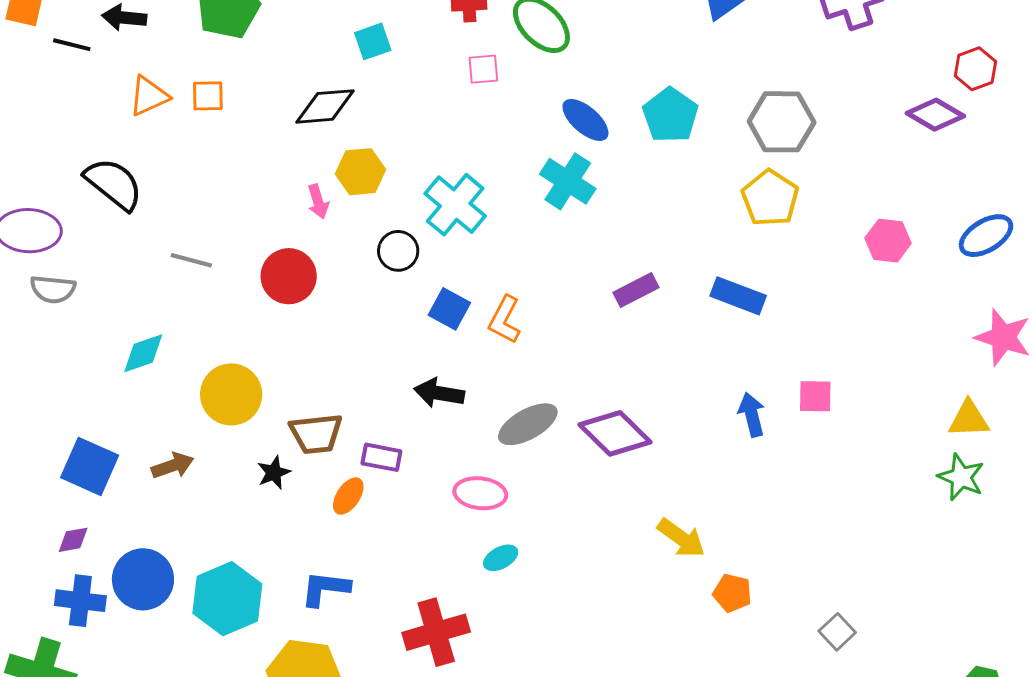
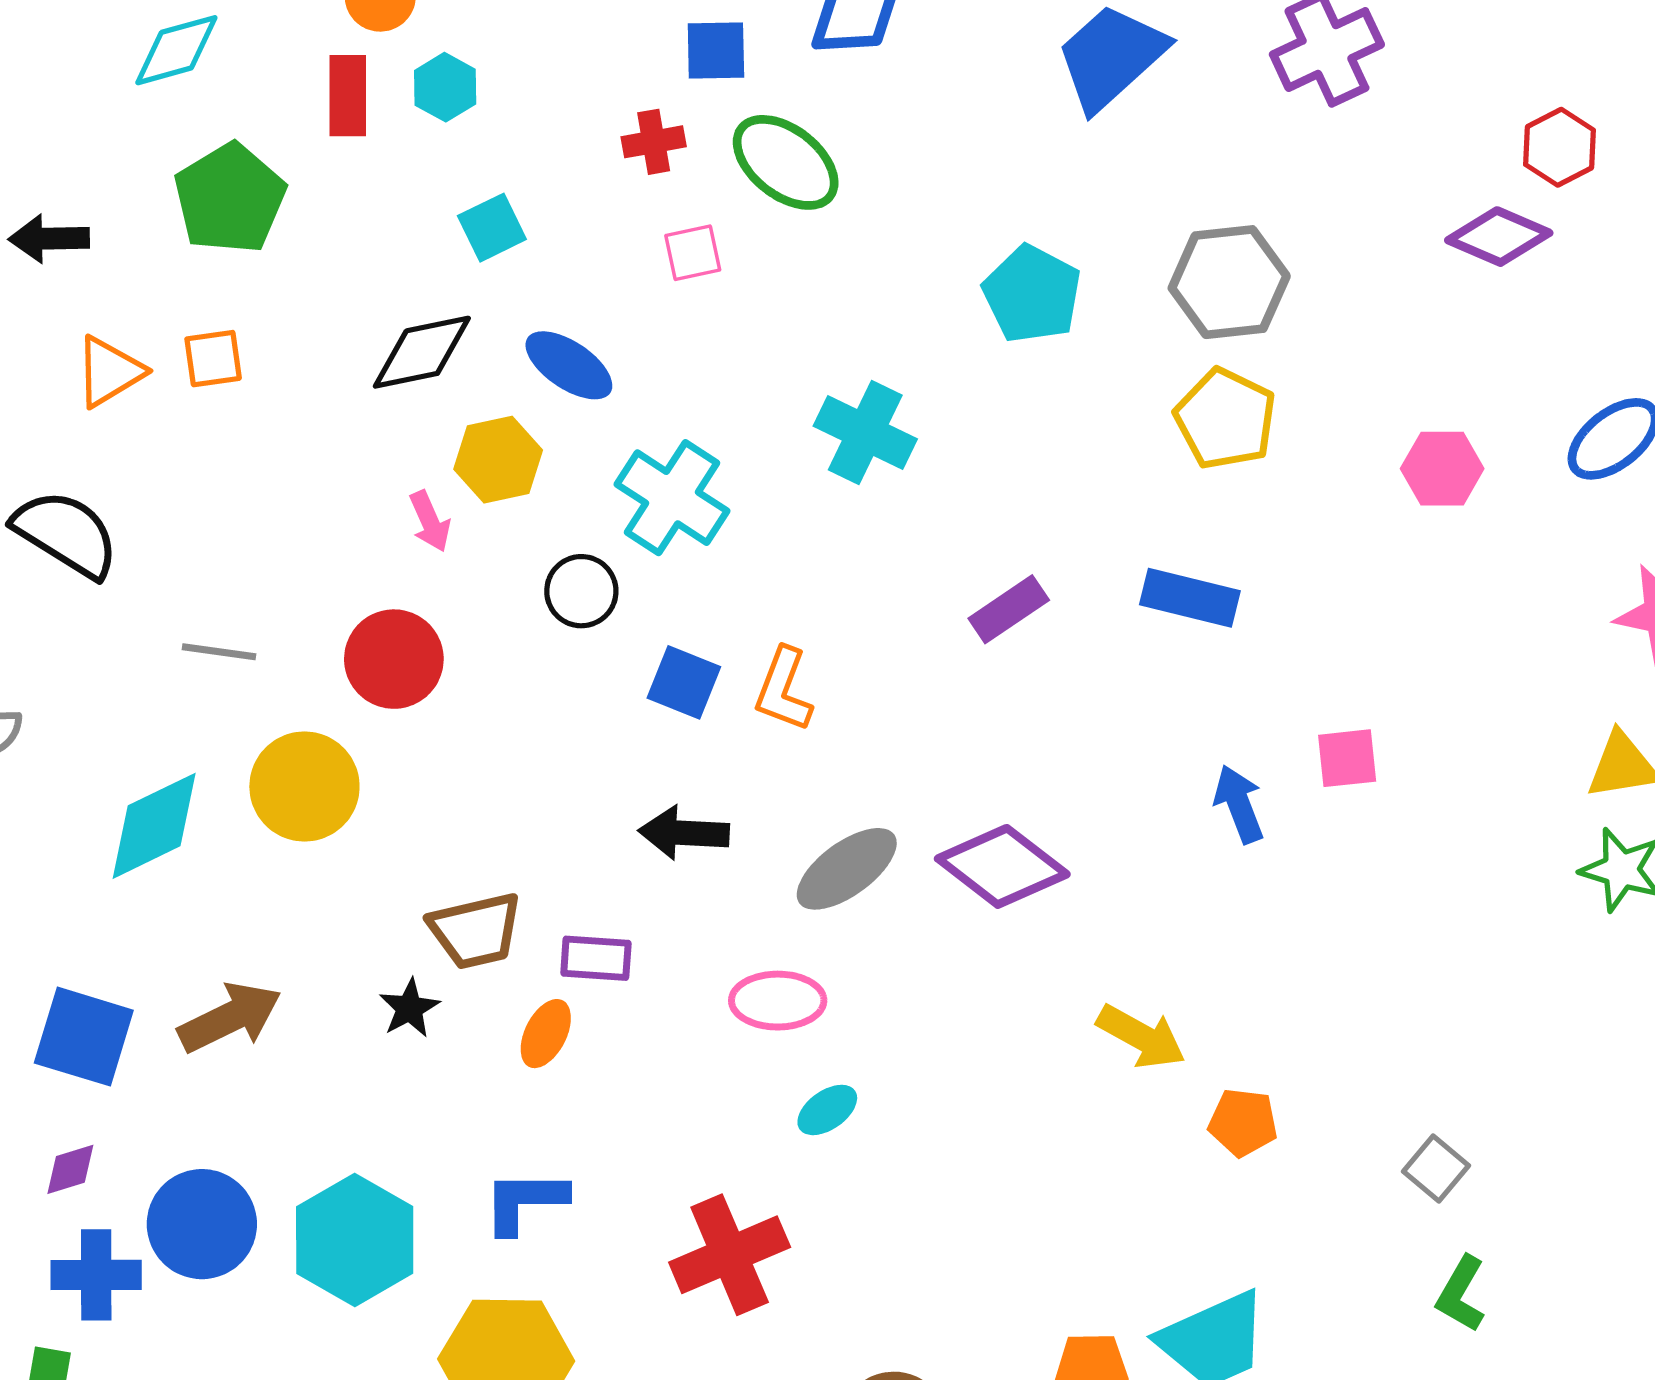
blue ellipse: (585, 120) -> (569, 365), moved
cyan diamond: (143, 353) -> (154, 826), size x1.4
yellow circle: (231, 394) -> (304, 786), moved
brown arrow: (173, 466) -> (230, 1018), size x1.4

